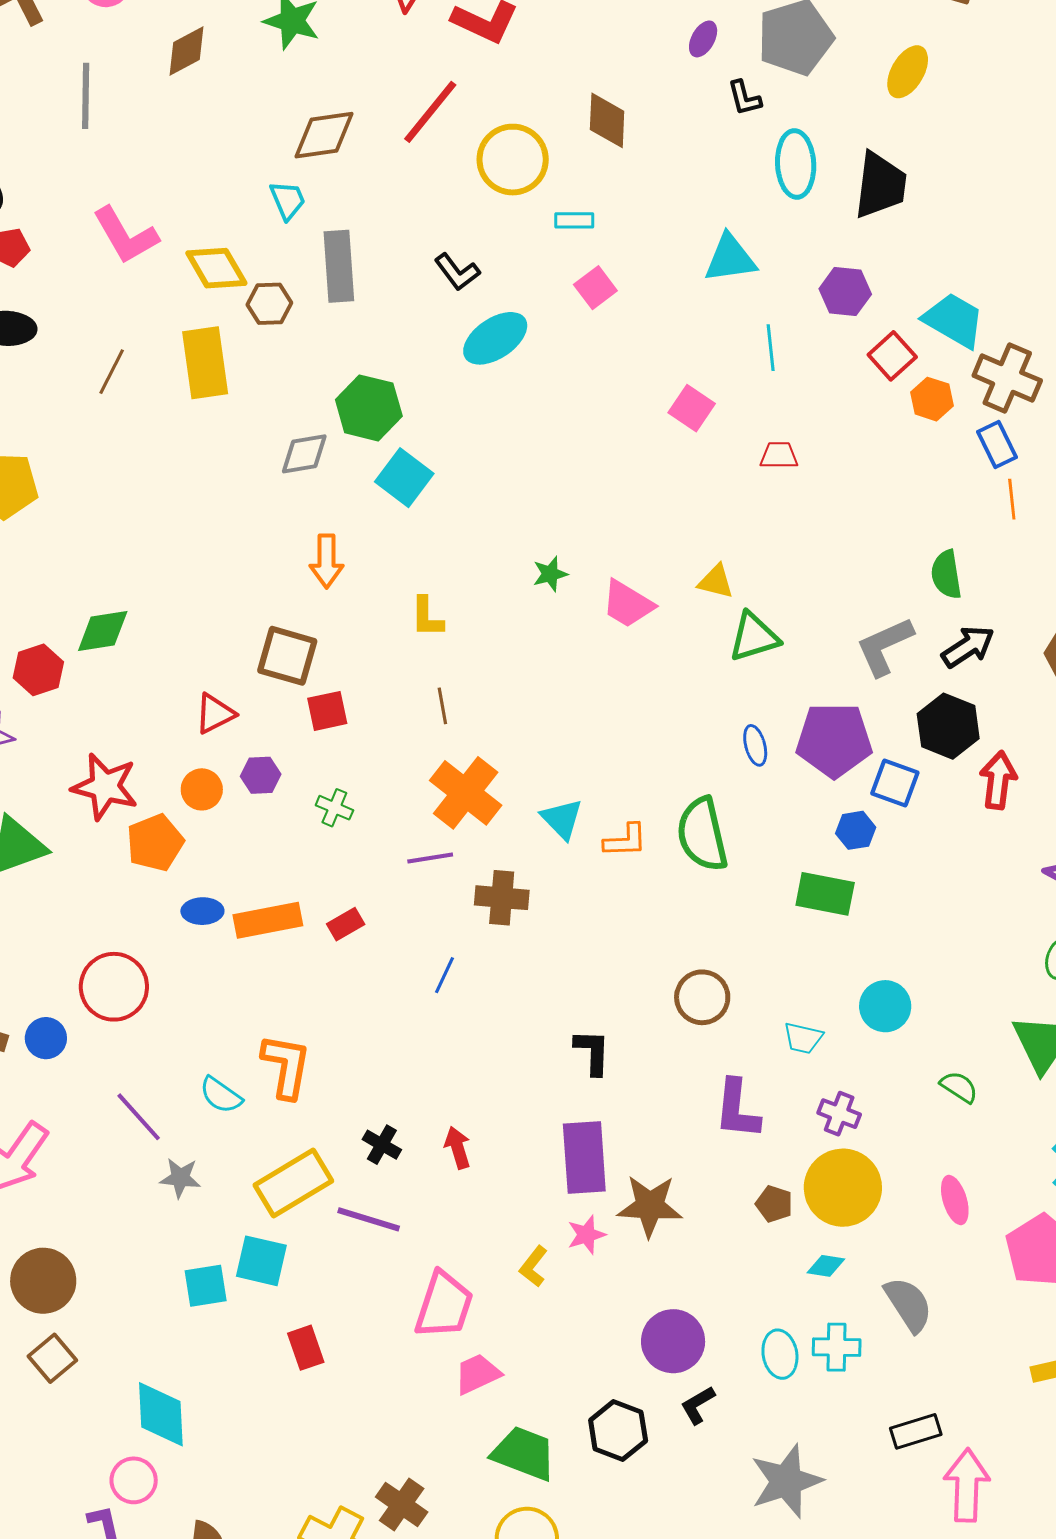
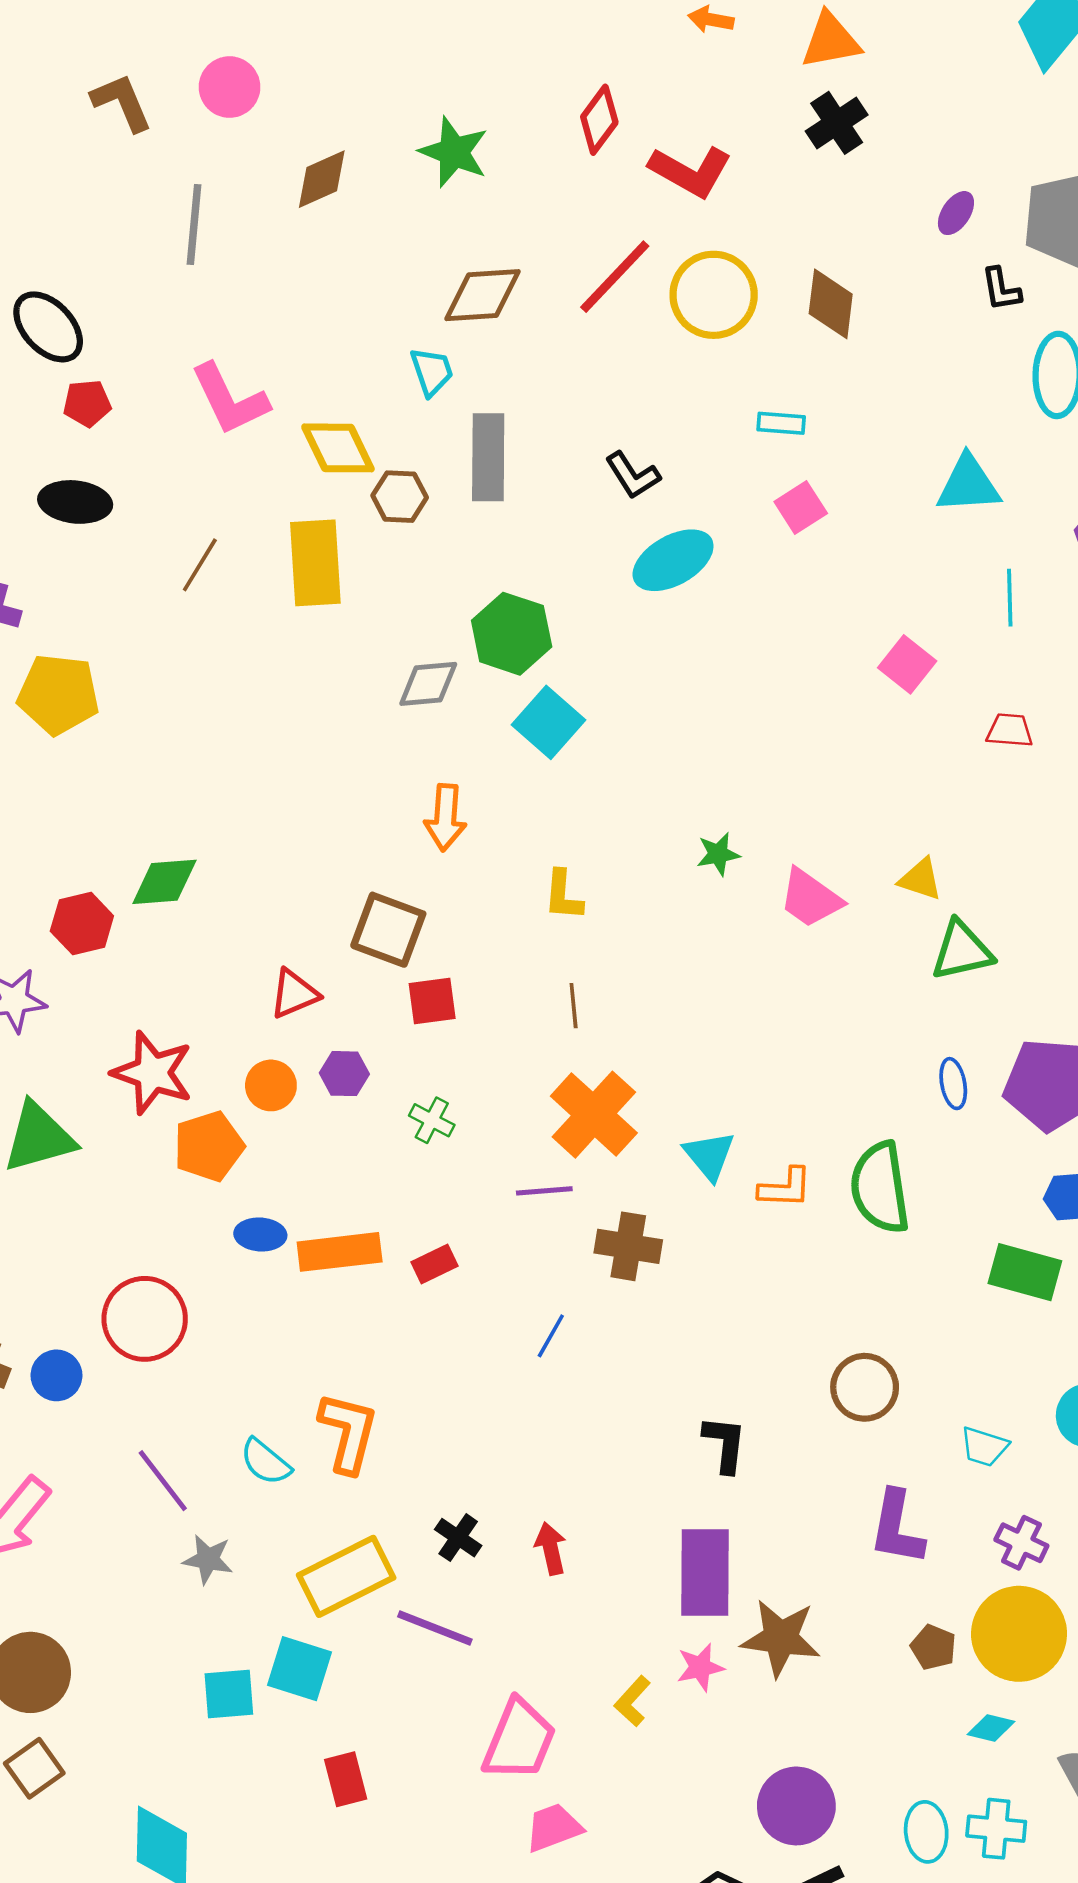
yellow circle: (513, 160) -> (714, 295), moved

